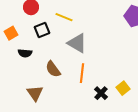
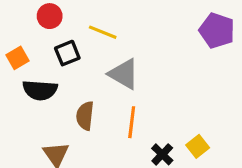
black semicircle: (25, 53) -> (40, 90), size x1.5
brown semicircle: (53, 69) -> (85, 116), turned 42

